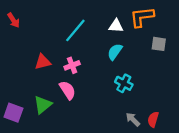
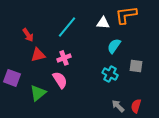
red arrow: (13, 20) -> (28, 35), moved
gray square: (159, 44) -> (136, 66), moved
cyan semicircle: (115, 52) -> (114, 46), moved
purple square: (13, 113) -> (12, 78), moved

